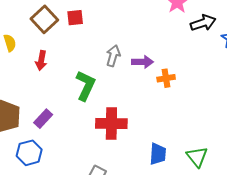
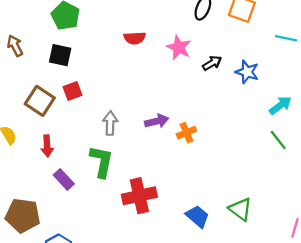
black arrow: (203, 23) -> (212, 63), size x0.7
gray arrow: (113, 56) -> (110, 123), moved
purple rectangle: (43, 119) -> (64, 179), moved, turned -72
blue trapezoid: (158, 154) -> (197, 216), turned -40

